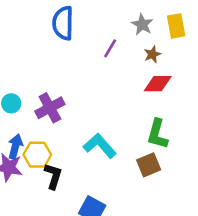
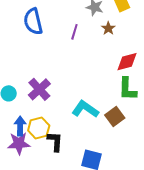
red diamond: (158, 84) -> (127, 62), moved
brown square: (149, 165) -> (115, 116), moved

